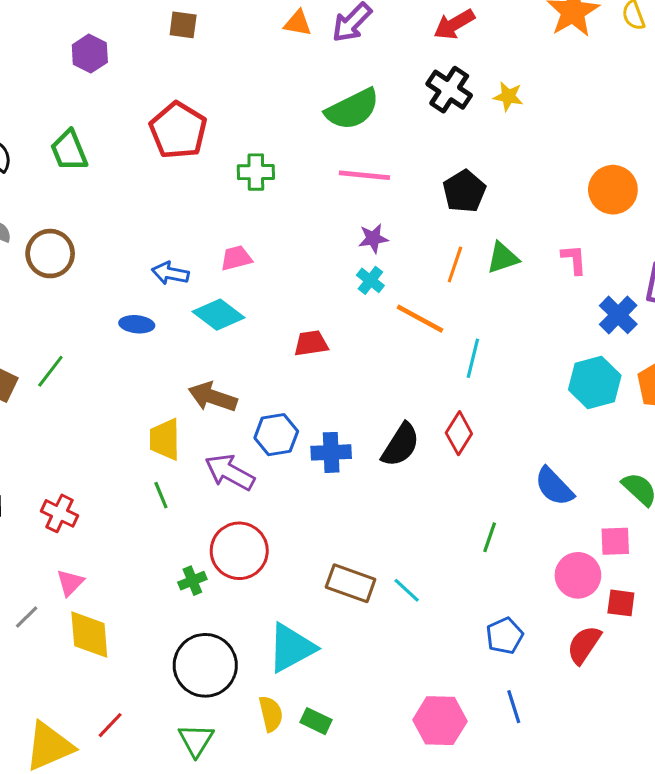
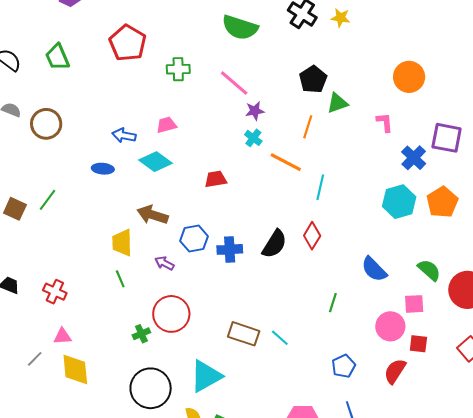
green semicircle: (352, 109) -> (240, 28), turned 45
pink line: (364, 175) -> (234, 83), moved, turned 36
green triangle: (503, 258) -> (337, 103), moved
purple arrow: (230, 472) -> (164, 263), size x0.6
pink triangle: (70, 583) -> (62, 336), turned 42

